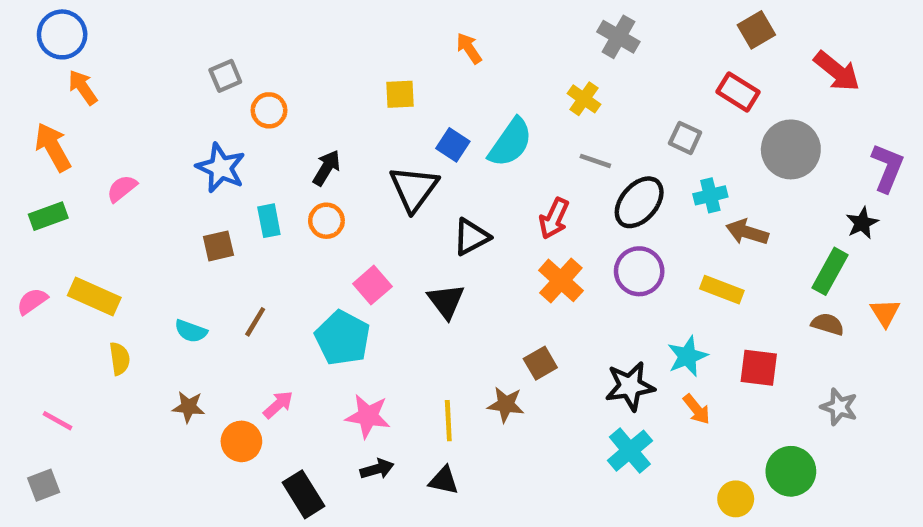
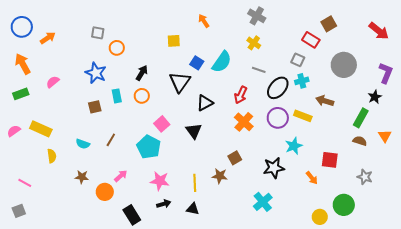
brown square: (756, 30) -> (329, 24), moved
blue circle: (62, 34) -> (22, 27), moved
gray cross: (618, 37) -> (257, 16), moved
red arrow: (837, 71) -> (379, 31), moved
gray square: (225, 76) -> (98, 33), turned 32
orange arrow: (83, 87) -> (48, 38), moved, turned 91
red rectangle: (738, 92) -> (311, 40), moved
cyan cross: (710, 195) -> (302, 81), moved
yellow rectangle: (722, 290) -> (303, 116), moved
cyan star: (687, 356) -> (294, 146), moved
orange arrow: (697, 409) -> (312, 178), moved
cyan cross: (630, 451) -> (263, 202), moved

